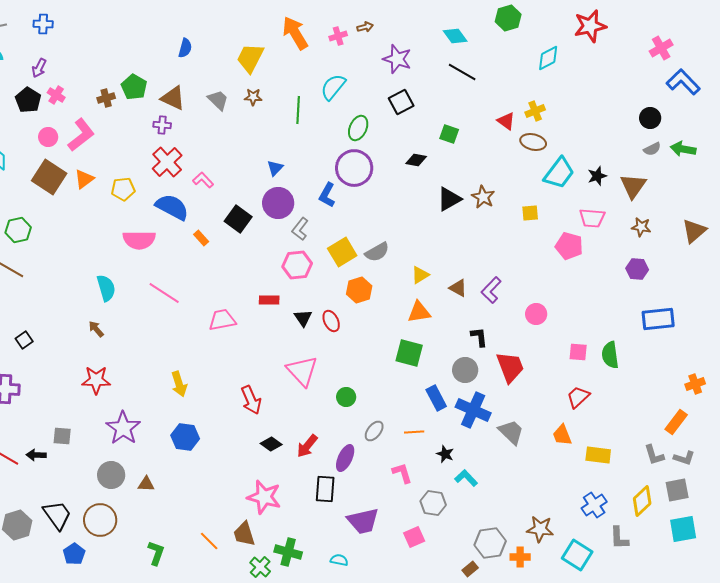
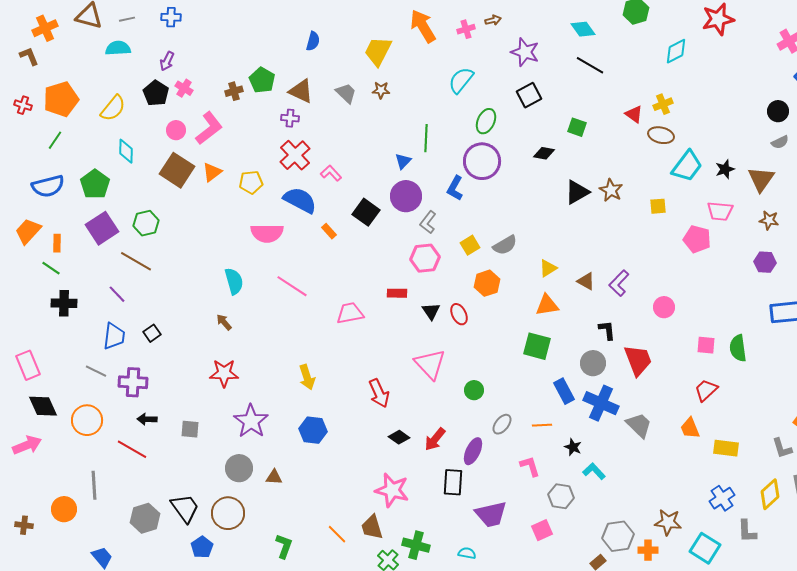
green line: (298, 110) -> (426, 138), moved
yellow square: (342, 252) -> (470, 245), size x0.7
black arrow: (36, 455) -> (147, 419), moved

